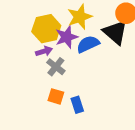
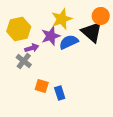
yellow hexagon: (46, 29) -> (19, 29), moved
gray cross: (56, 67) -> (24, 61), moved

